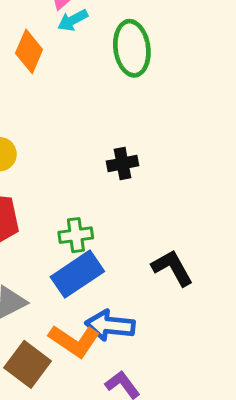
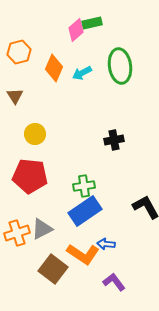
cyan arrow: (73, 20) -> (82, 73), moved
blue arrow: (110, 325) -> (106, 244), size x0.6

